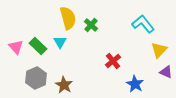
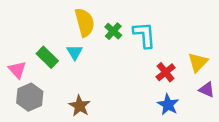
cyan L-shape: (143, 24) -> (144, 35), moved, turned 35
pink triangle: (16, 47) -> (17, 70), moved
red cross: (113, 61) -> (166, 72), moved
gray hexagon: (36, 78) -> (30, 97), moved

